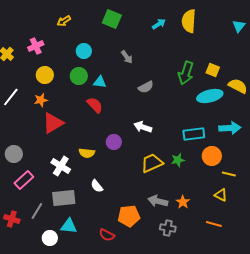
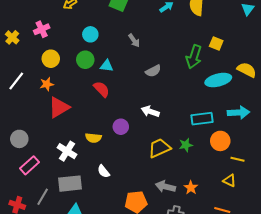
yellow square: (213, 70) -> (216, 43), moved

